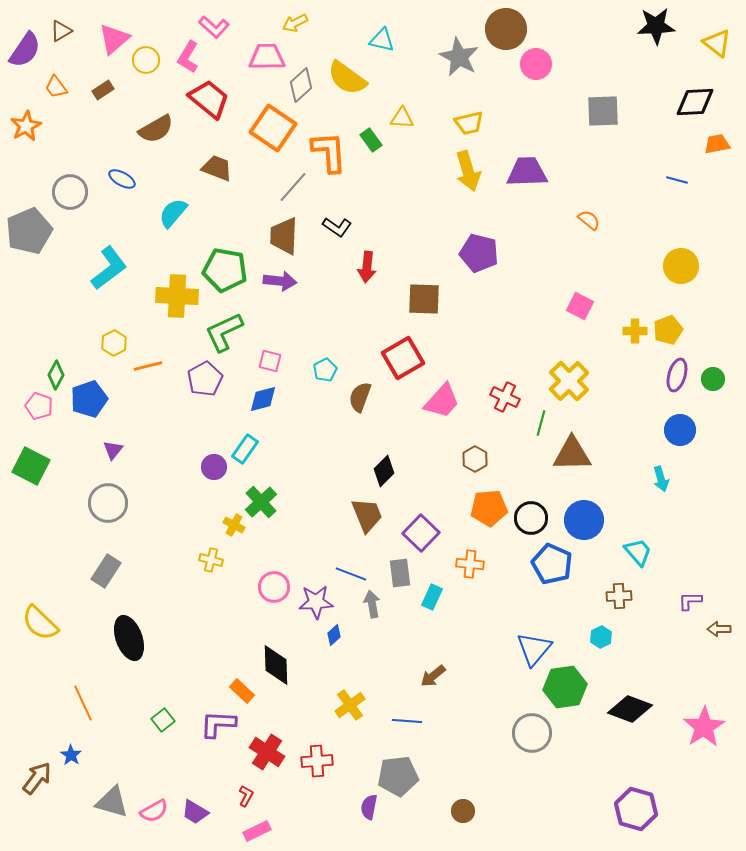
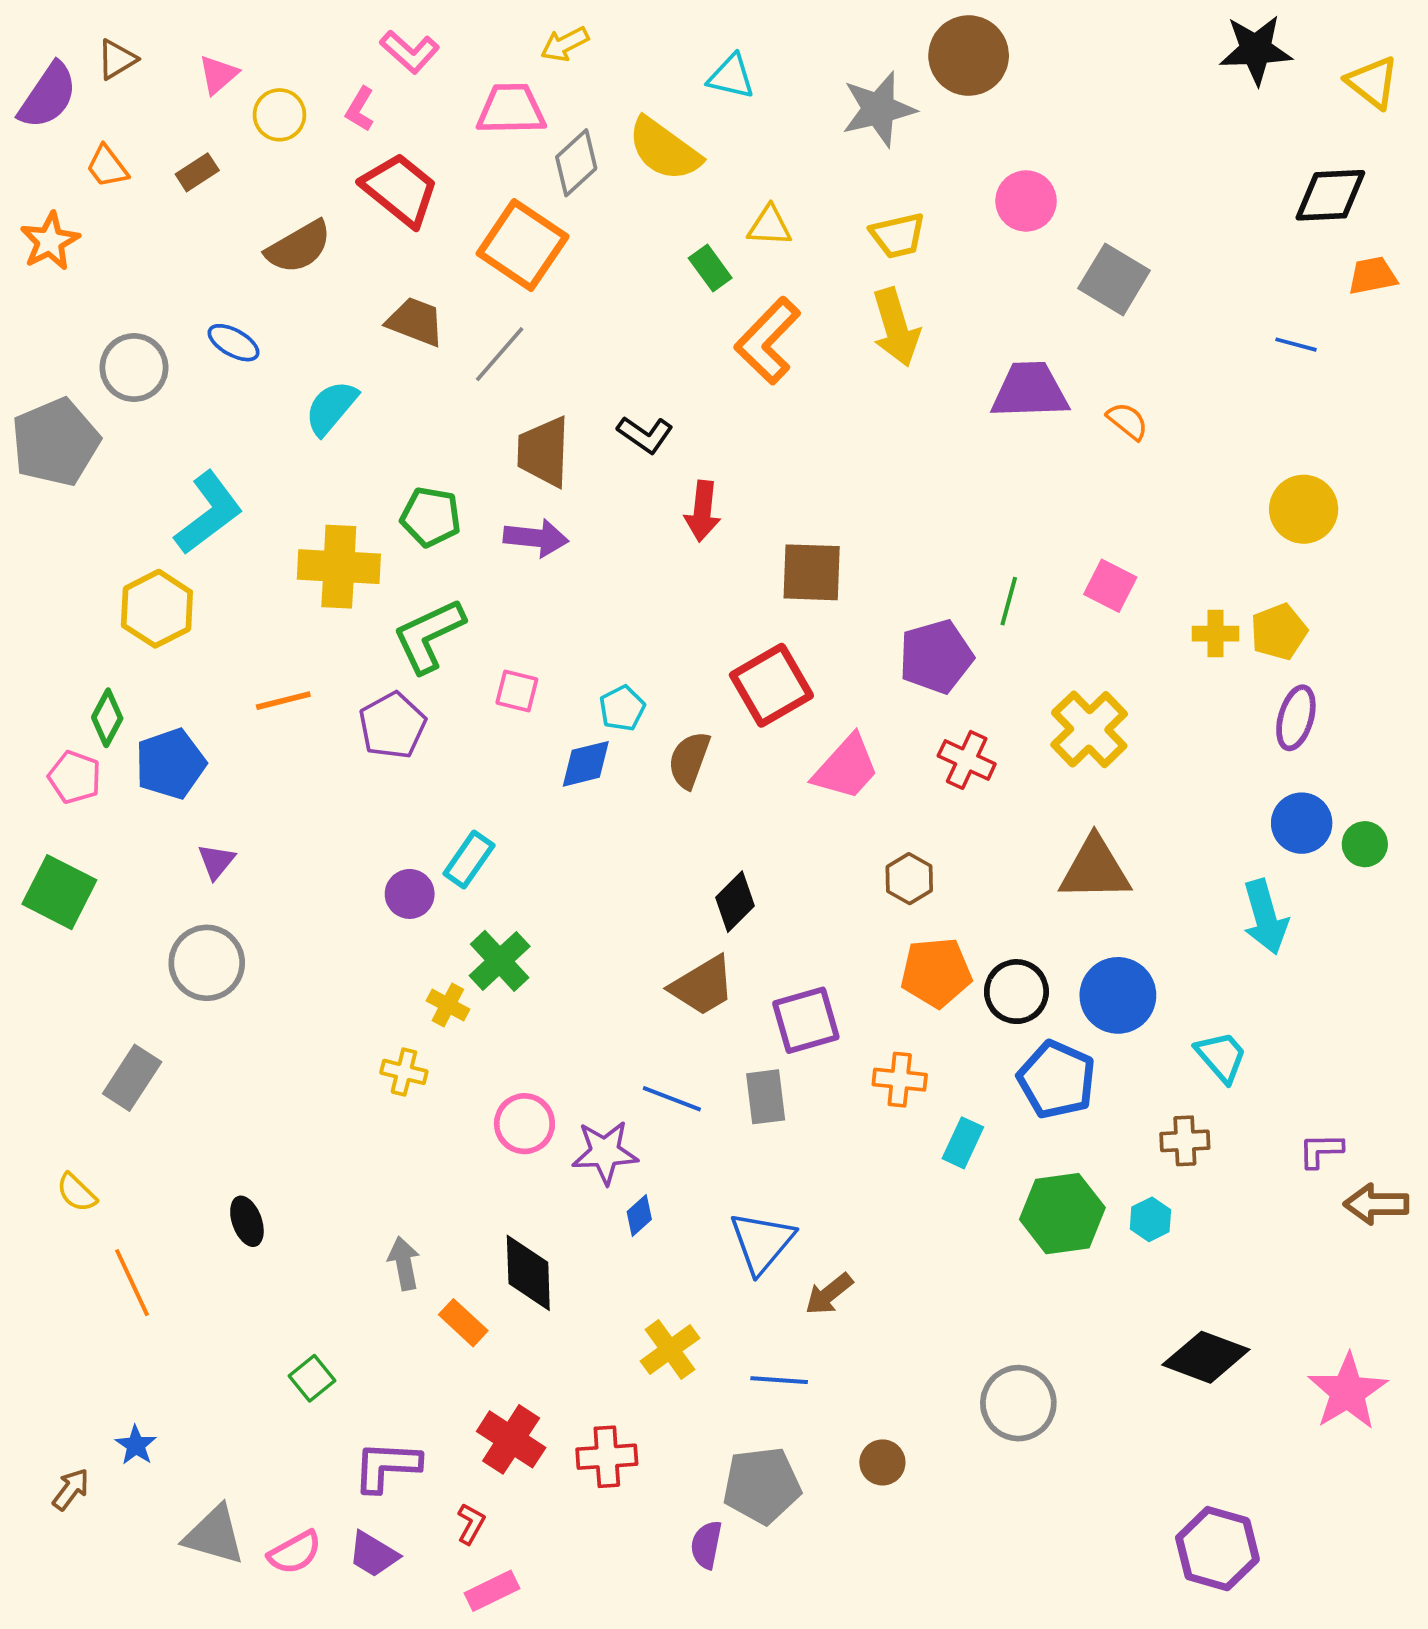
pink triangle: (114, 39) -> (218, 75), size x0.7
pink L-shape: (188, 57) -> (360, 109), size x0.7
gray star: (459, 57) -> (879, 109), turned 30
pink circle: (536, 64) -> (1026, 201), moved
gray square: (603, 111) -> (1114, 279), moved, turned 33
orange L-shape: (329, 152) -> (768, 341), moved, turned -132
purple trapezoid: (527, 172) -> (1030, 391), moved
gray line: (293, 187) -> (500, 354), moved
purple pentagon: (479, 253) -> (936, 657), moved, turned -30
green pentagon: (225, 270) -> (431, 517), size x0.7
yellow hexagon: (114, 343) -> (157, 609), moved, size x1.5
green circle: (713, 379) -> (1365, 844), moved
blue diamond: (263, 399) -> (586, 764), moved
green line: (541, 423) -> (1009, 601), moved
cyan arrow: (661, 479) -> (1265, 917), size x1.5
brown trapezoid: (367, 515) -> (703, 986), turned 81
purple square: (421, 533) -> (806, 1020), turned 30
gray rectangle: (106, 571) -> (132, 1078), moved
cyan rectangle: (432, 597) -> (963, 1143), moved
gray arrow: (372, 604) -> (404, 1263), moved
yellow semicircle: (40, 623) -> (77, 1193), size x0.6
brown arrow: (719, 629) -> (1376, 1204), size x1.4
black ellipse: (129, 638) -> (247, 1221), size x0.6
blue triangle: (534, 649) -> (762, 1242), moved
green hexagon: (565, 687) -> (1062, 1214), moved
orange line: (83, 703) -> (132, 1283), moved
purple L-shape: (218, 724) -> (387, 1466), moved
brown arrow: (37, 778) -> (71, 1489), size x0.7
brown circle: (463, 811) -> (882, 1462), moved

